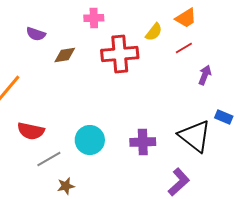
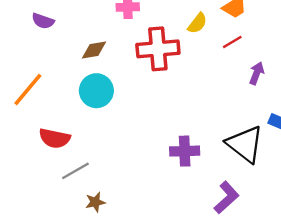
purple semicircle: (36, 34) -> (43, 21), moved
cyan circle: (90, 140) -> (96, 91), moved

